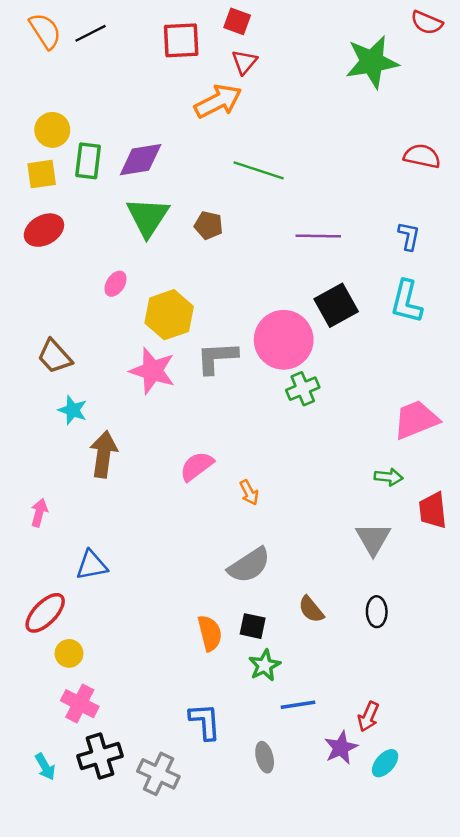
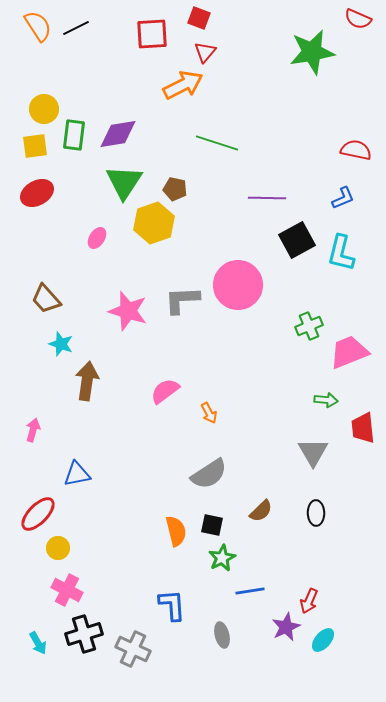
red semicircle: (422, 156) -> (356, 150), moved
blue L-shape: (409, 236) -> (343, 198), turned 55
black square: (336, 305) -> (297, 240), moved
yellow hexagon: (169, 315) -> (154, 223), moved
green cross: (303, 389) -> (309, 326), moved
brown semicircle: (311, 609) -> (261, 511), turned -95

